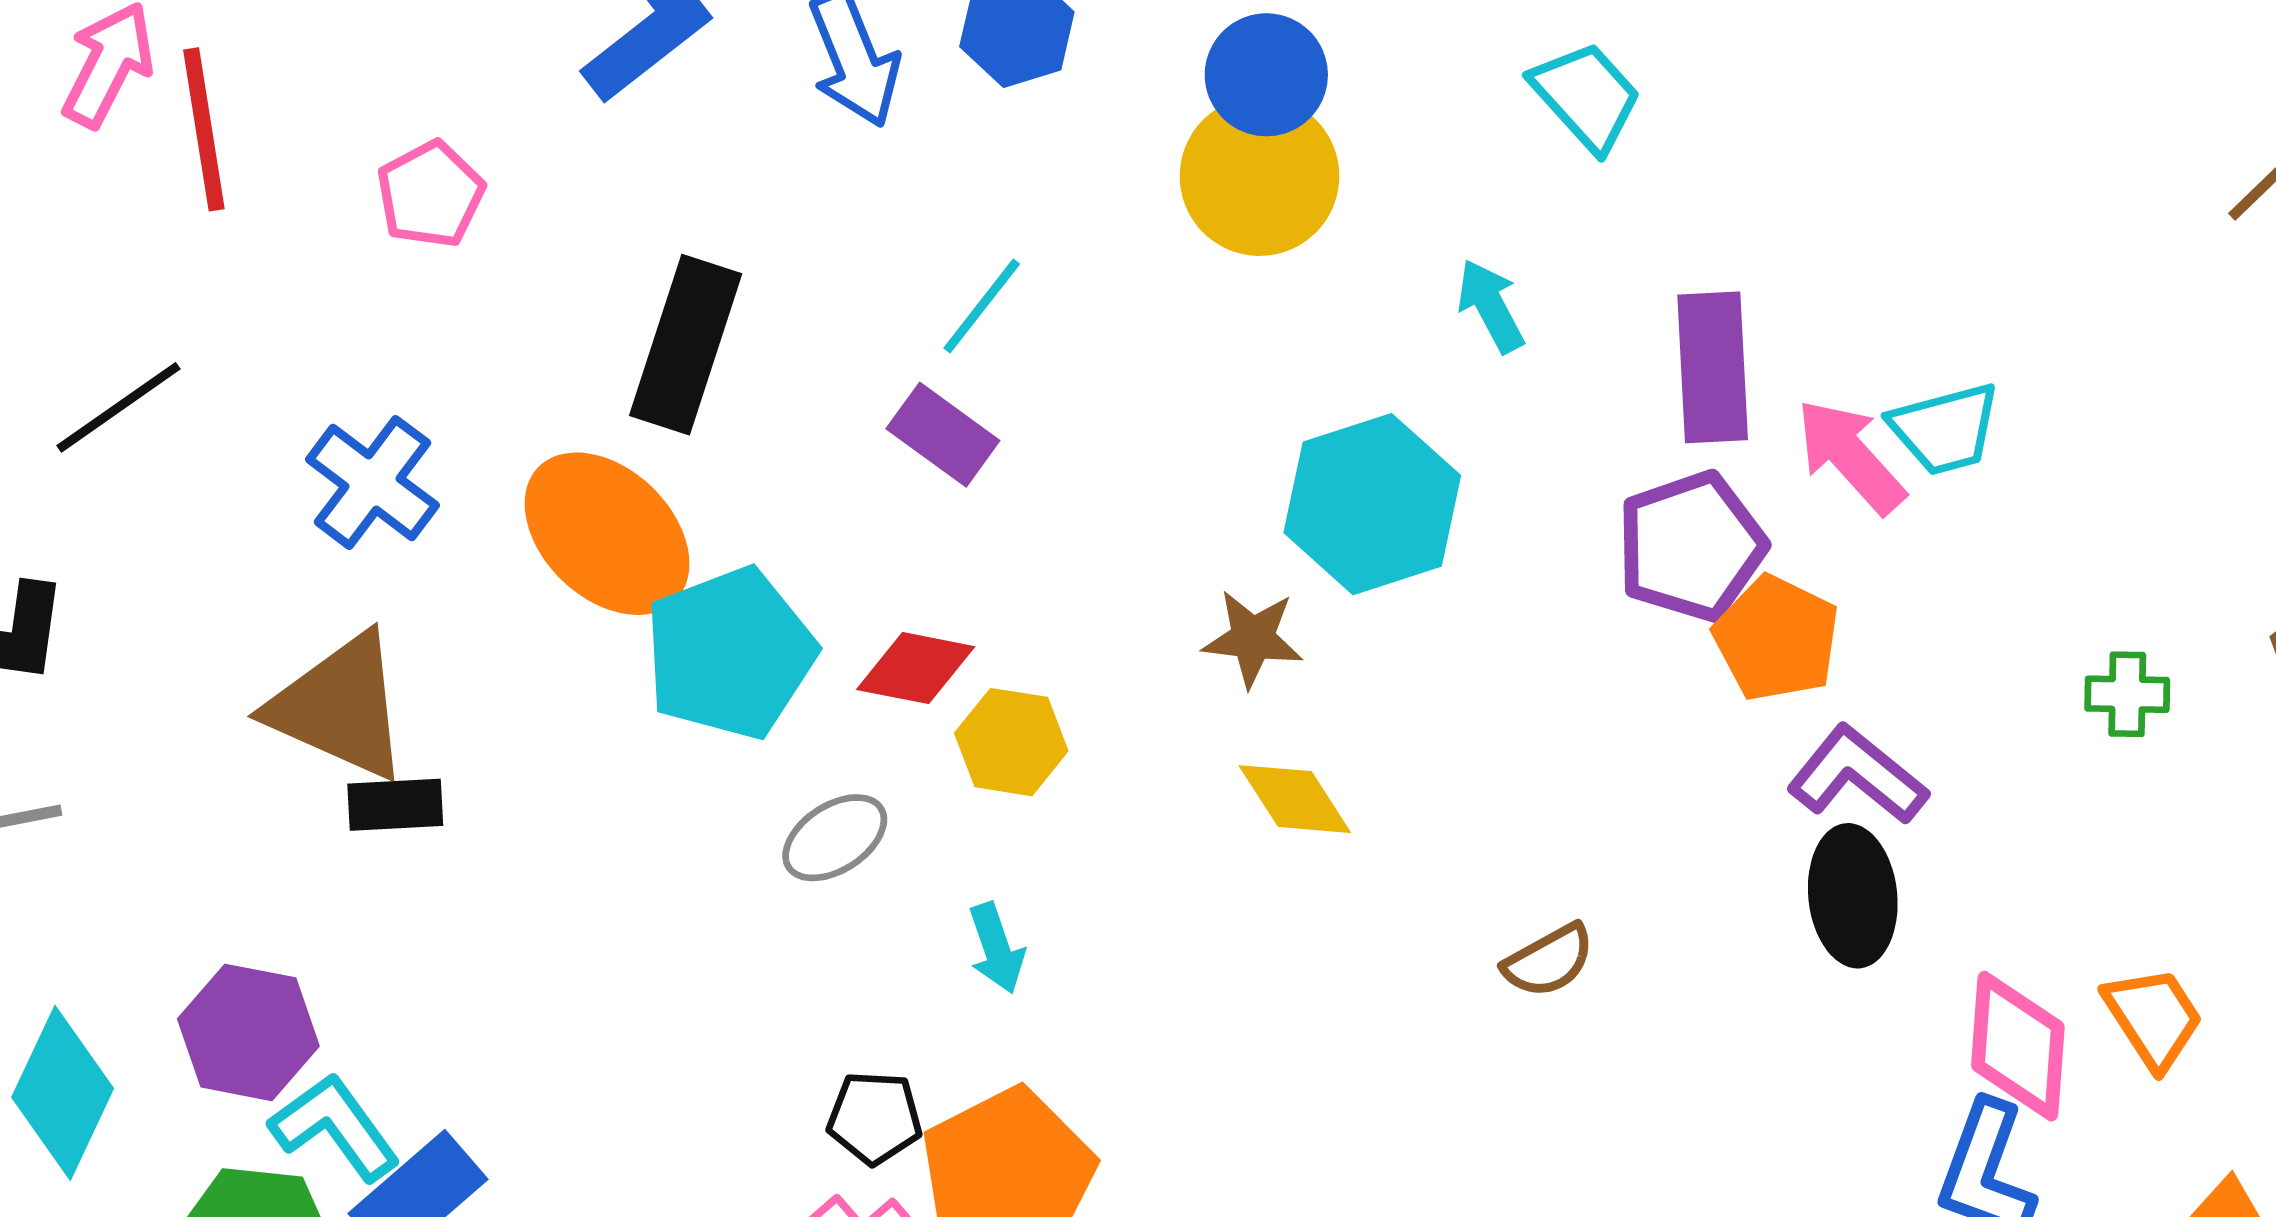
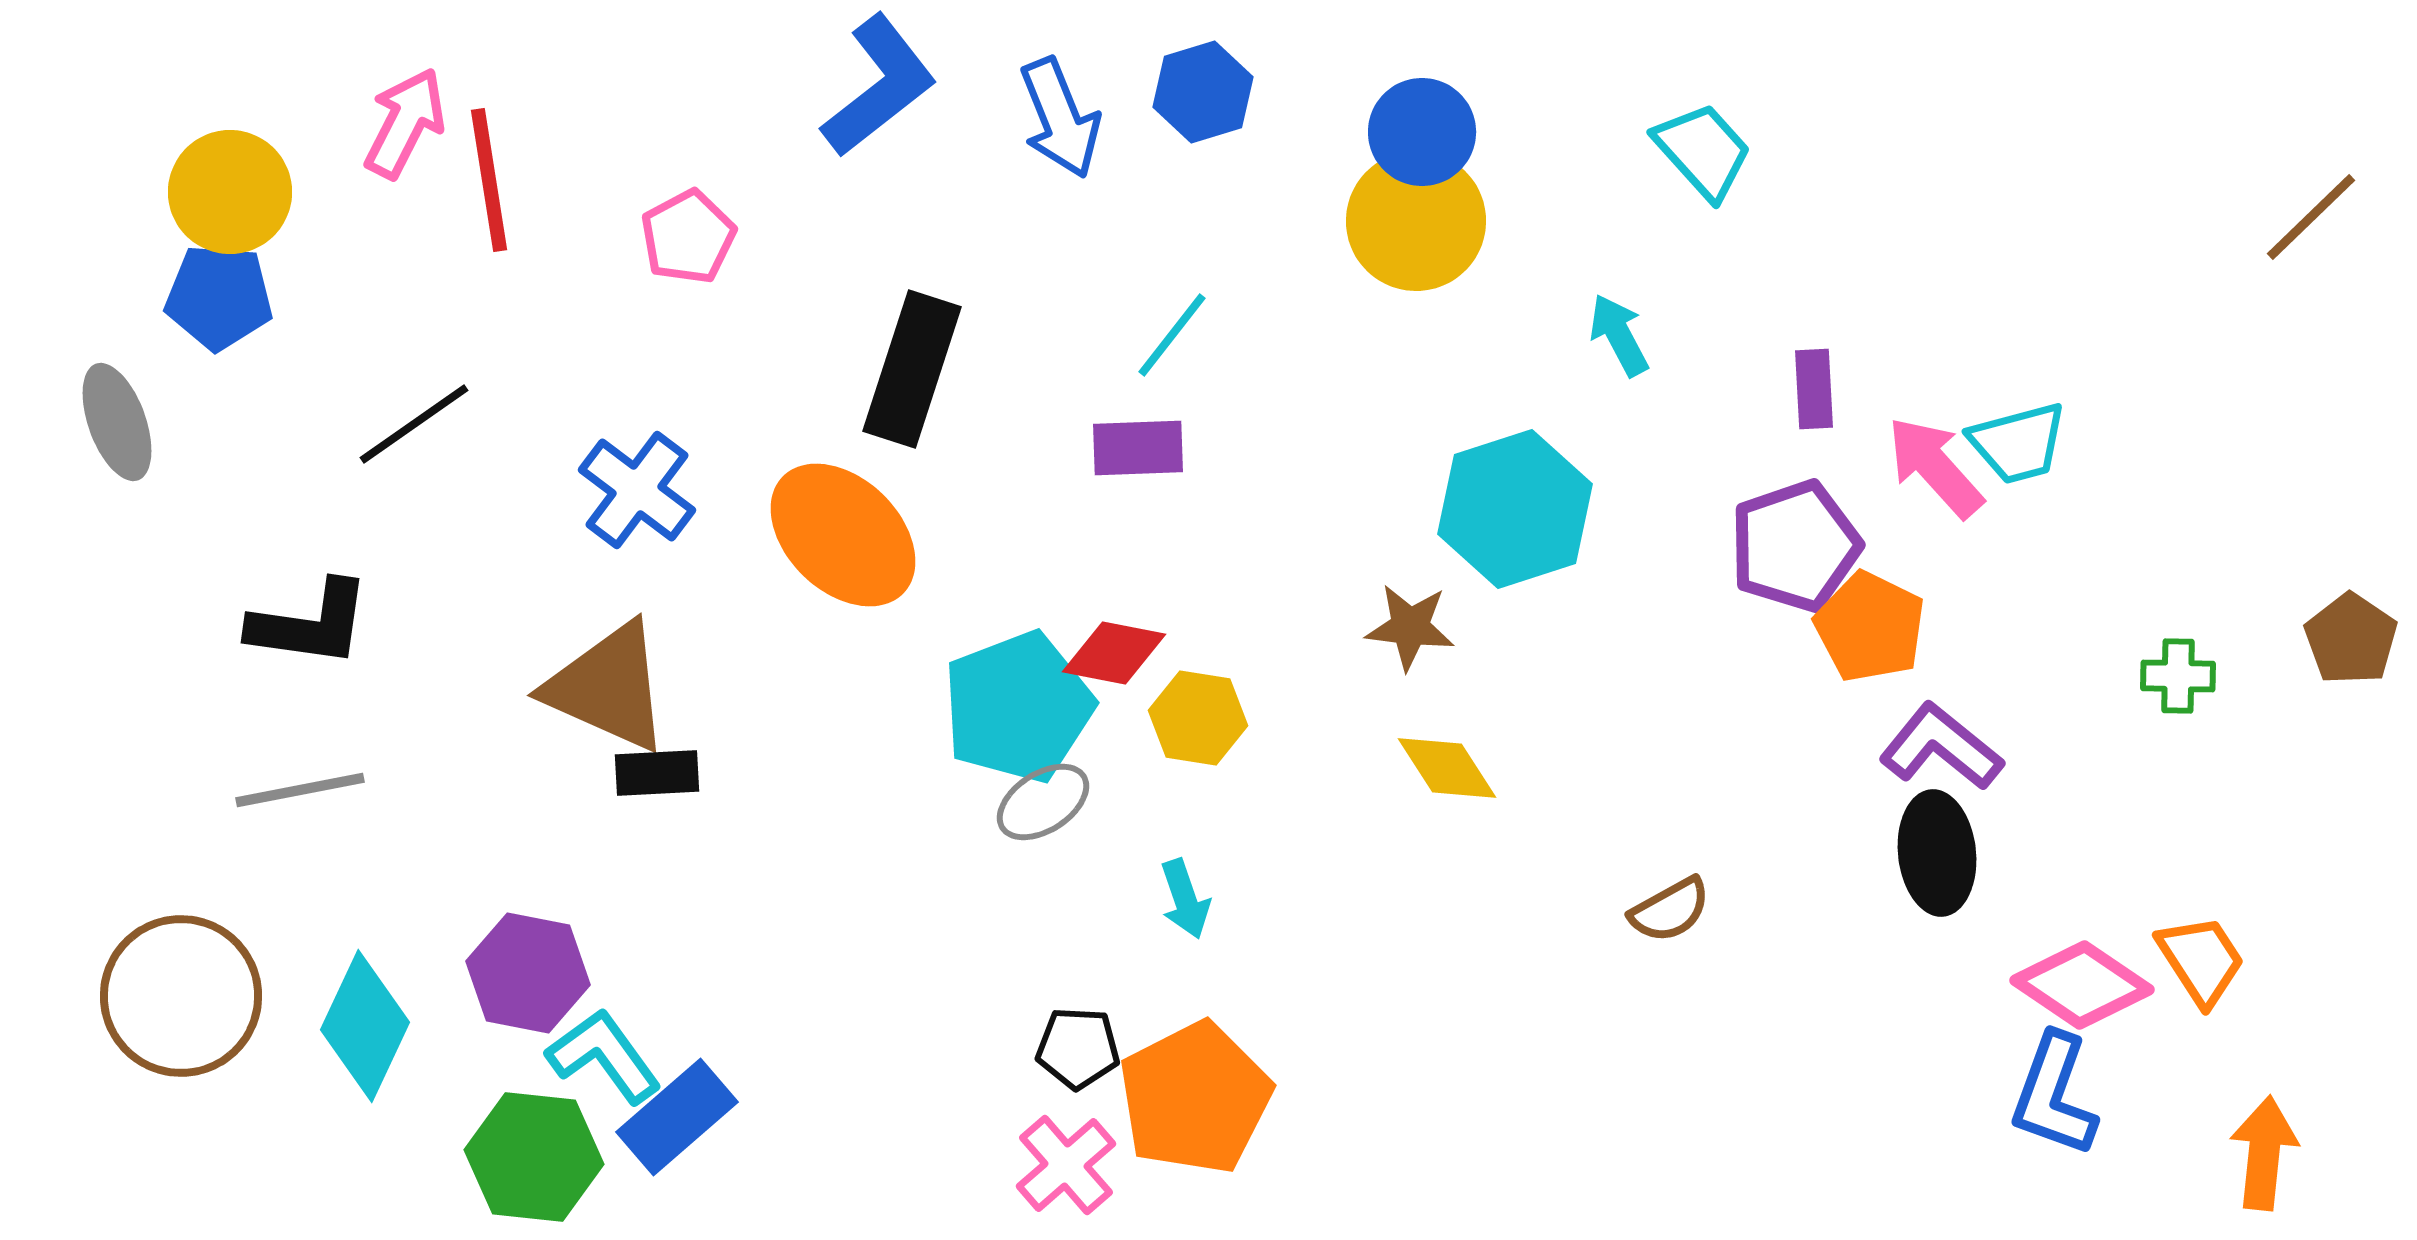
purple rectangle: (1713, 367) -> (1814, 389), size x0.6
purple rectangle: (943, 435) -> (1138, 448), turned -38
cyan pentagon: (730, 653) -> (1018, 707), moved
pink diamond: (2018, 1046) -> (2082, 985), turned -60

